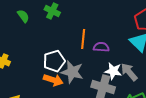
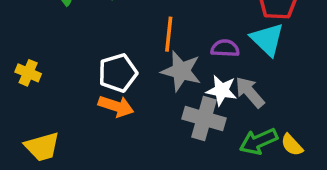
purple semicircle: (101, 47) -> (225, 48), moved
gray star: (72, 72) -> (181, 71), moved

